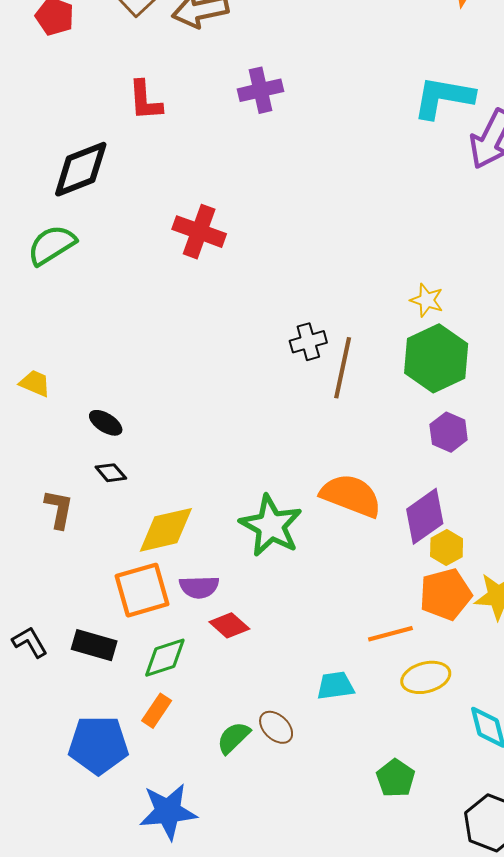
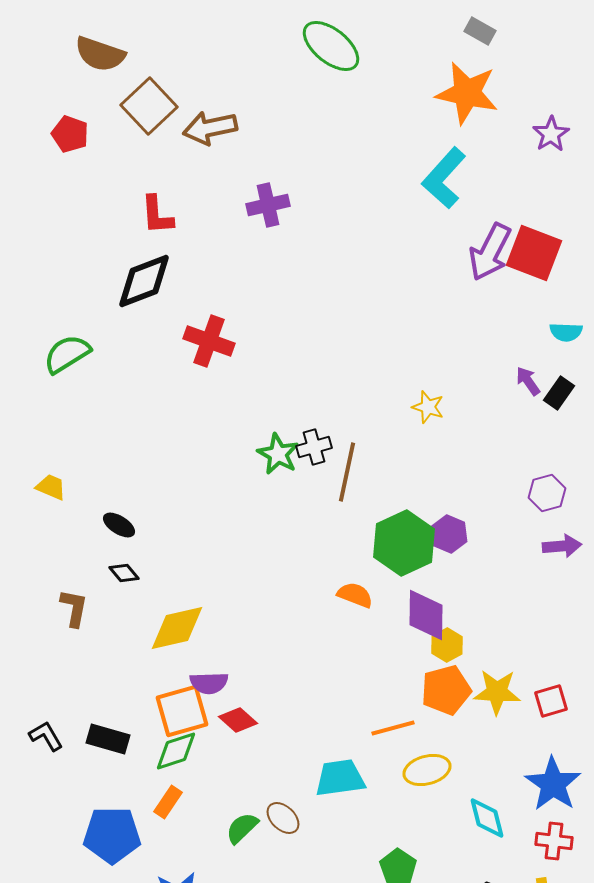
cyan L-shape: (443, 97) -> (444, 178), moved, turned -58
black diamond: (81, 169) -> (144, 281), moved
green hexagon: (436, 358) -> (404, 543), moved
orange semicircle: (351, 496) -> (355, 595), size x0.6
purple diamond: (425, 516) -> (426, 615), turned -54
green star: (271, 526) -> (278, 454), moved, size x0.7
orange square: (142, 590) -> (182, 711), moved
cyan trapezoid: (335, 686) -> (340, 778), size x1.4

